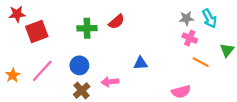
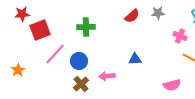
gray star: (186, 18) -> (158, 13), moved
red semicircle: (117, 22) -> (132, 16), moved
pink line: (42, 71) -> (55, 54), moved

